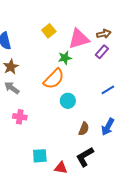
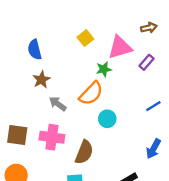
brown arrow: (104, 34) -> (149, 28), moved
gray arrow: (12, 88) -> (58, 104), moved
pink cross: (20, 117) -> (52, 137), size x1.5
brown semicircle: (84, 129) -> (84, 152), moved, size x1.5

